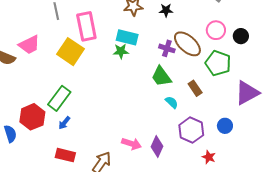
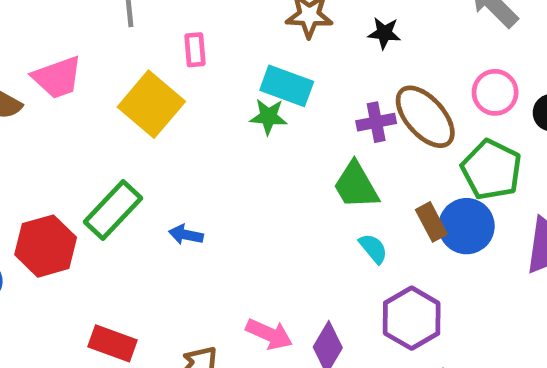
pink rectangle: (86, 26) -> (195, 50), size x0.5
purple cross: (167, 48) -> (376, 122), turned -35
blue arrow: (64, 123) -> (186, 235), moved, turned 56
blue circle: (225, 126) -> (467, 226), moved, size x1.5

